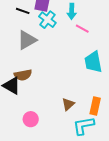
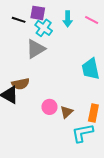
pink line: (82, 29) -> (92, 20), moved
gray triangle: (27, 40) -> (36, 49), moved
pink circle: (31, 119) -> (49, 107), moved

